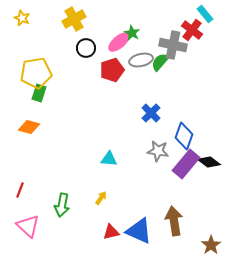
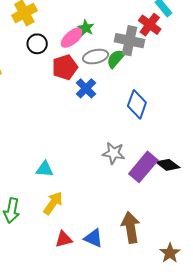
blue cross: (151, 113) -> (86, 88), moved
blue diamond: (184, 136) -> (137, 104), moved
cyan triangle: (109, 159) -> (45, 169), moved
yellow arrow: (101, 198) -> (53, 203), size x1.6
blue triangle: (139, 231) -> (93, 238), size x0.7

